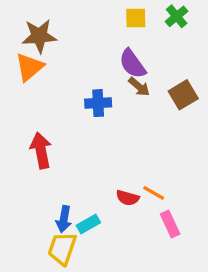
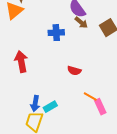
orange line: (154, 193) -> (90, 97), moved
red semicircle: (128, 198) -> (74, 71), moved

